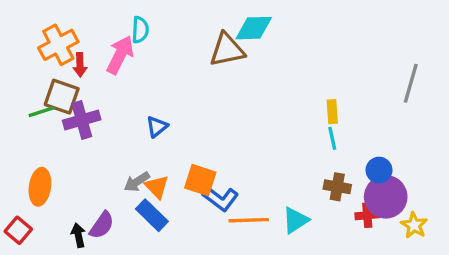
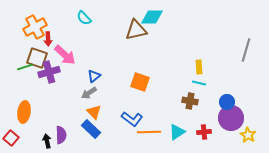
cyan semicircle: (140, 30) -> (84, 18), turned 133
pink arrow: (120, 55) -> (65, 55), moved, turned 105
cyan line: (332, 138) -> (199, 83), turned -64
orange square: (200, 180) -> (140, 82), moved
gray arrow: (137, 182) -> (89, 93), moved
brown cross: (337, 187) -> (190, 101), moved
red cross: (367, 215) -> (204, 132), moved
purple semicircle: (102, 225) -> (61, 135), turned -36

